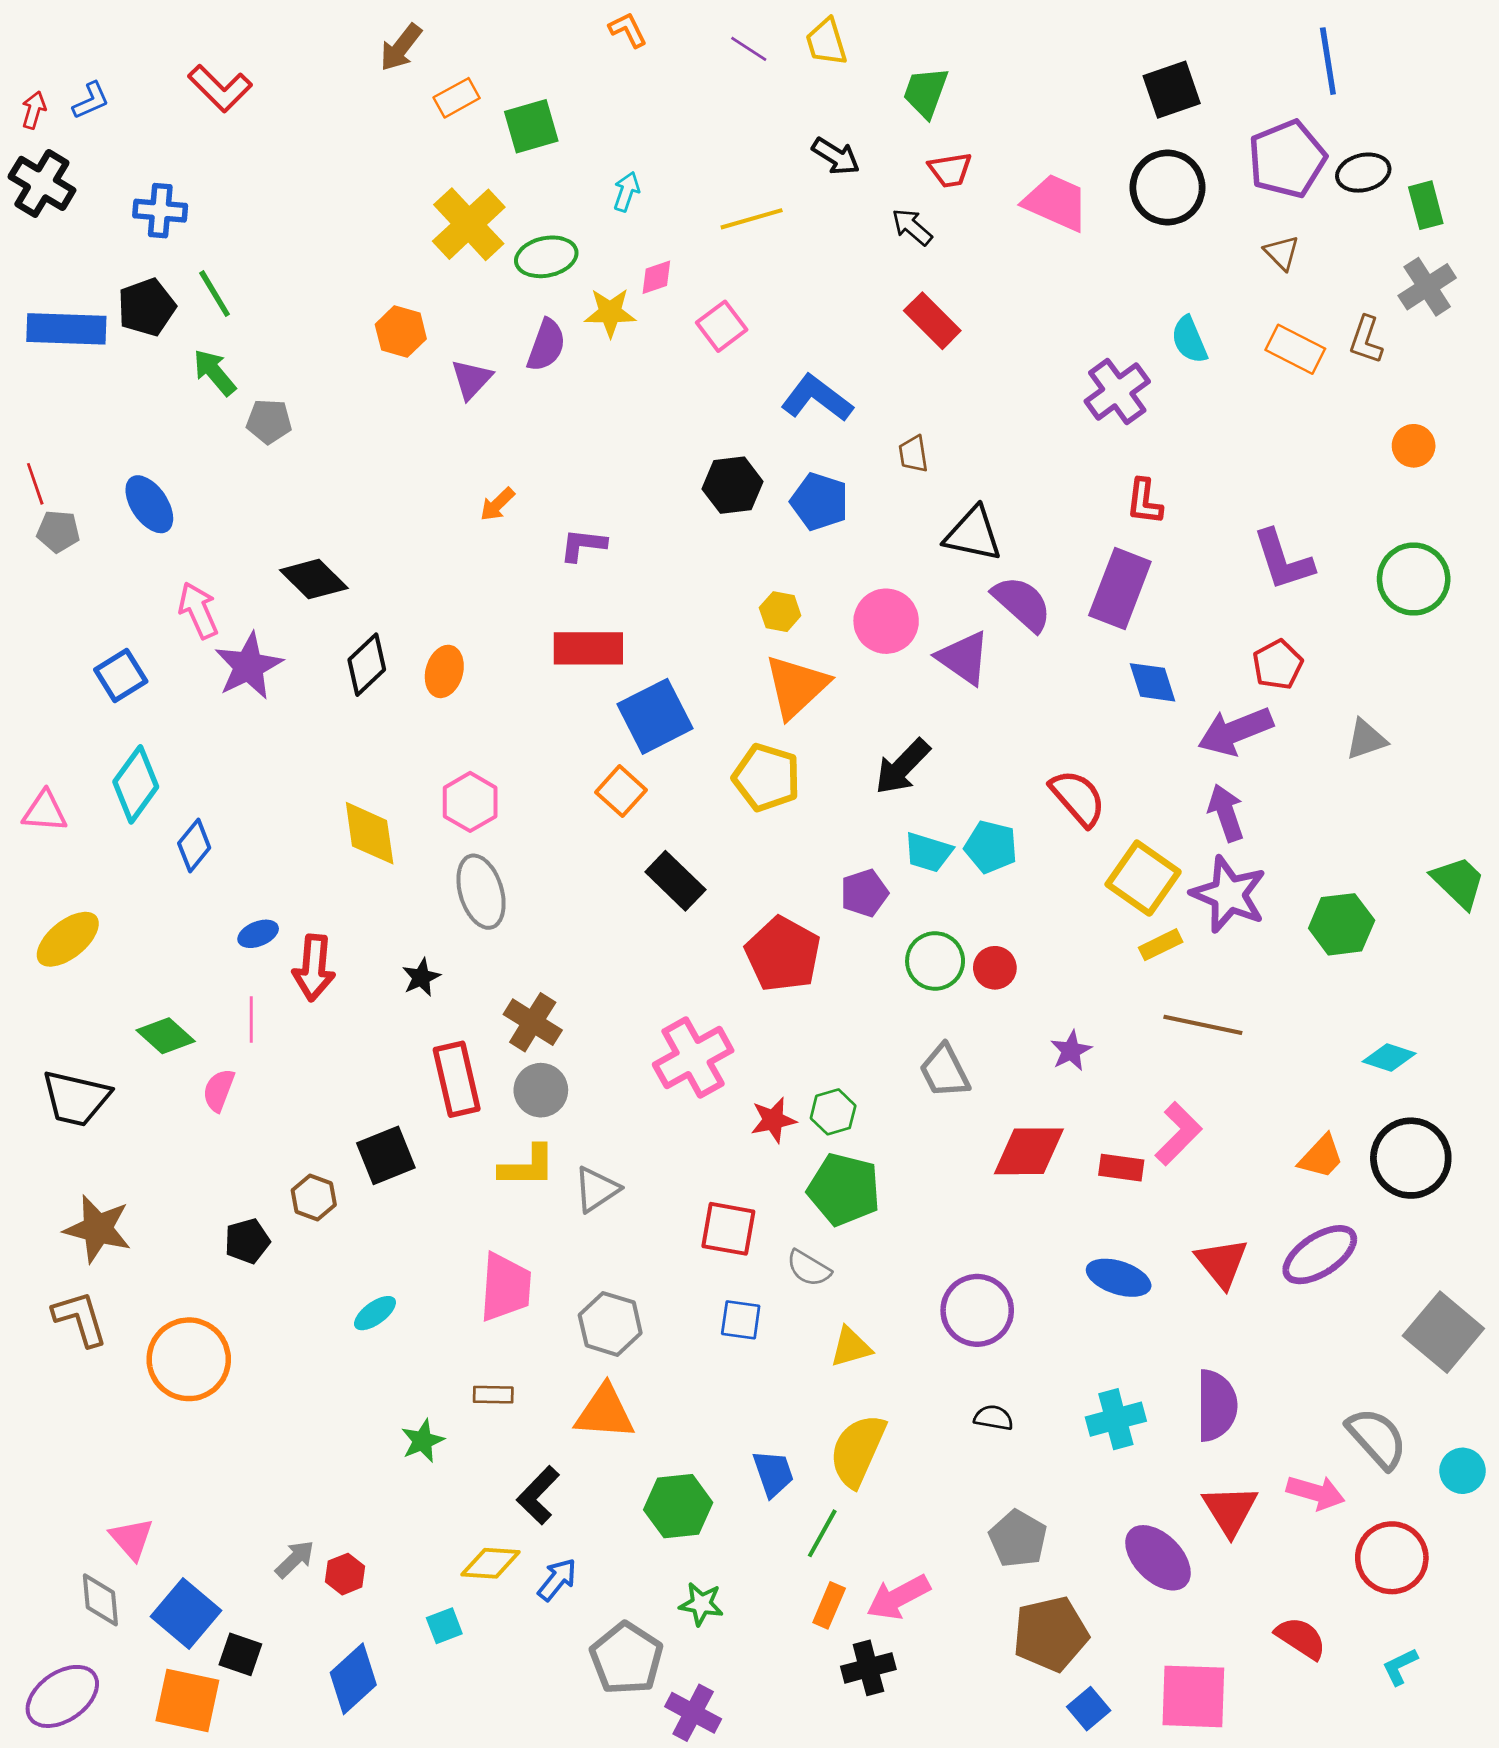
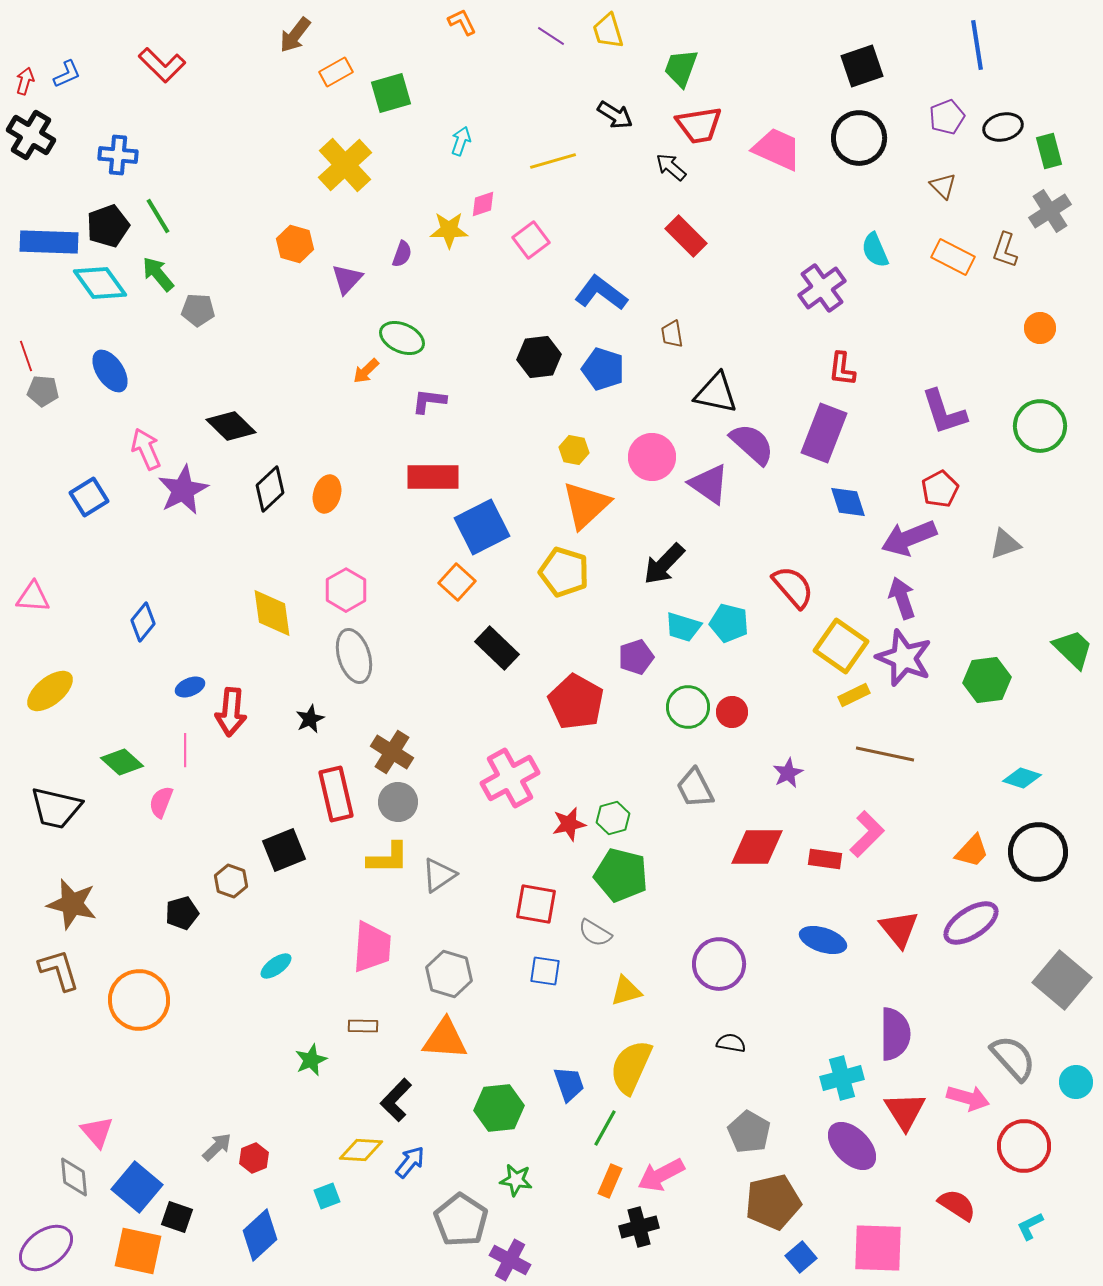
purple pentagon: (1287, 159) -> (947, 117), size x0.6
red trapezoid: (950, 170) -> (699, 125), size x1.4
green ellipse: (546, 257) -> (402, 338), moved, turned 36
purple semicircle: (546, 345) -> (402, 254), size x0.7
cyan diamond: (136, 784) -> (100, 283), moved, turned -72
cyan cross: (1116, 1419) -> (842, 1078), moved

